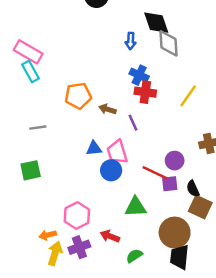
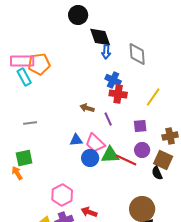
black diamond: (156, 23) -> (100, 37), moved
pink rectangle: (28, 52) -> (22, 61), turned -30
orange pentagon: (78, 96) -> (39, 64), moved
pink trapezoid: (117, 152) -> (95, 143), turned -30
purple square: (170, 184) -> (140, 126), moved
green triangle: (136, 207) -> (110, 155), moved
brown square: (200, 207) -> (163, 160), moved
orange arrow: (48, 235) -> (17, 173), moved, turned 72

